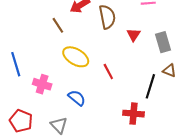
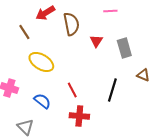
brown triangle: (169, 70) -> (143, 75), moved
red line: (108, 72) -> (72, 90), moved
red cross: (134, 114) -> (79, 116), moved

